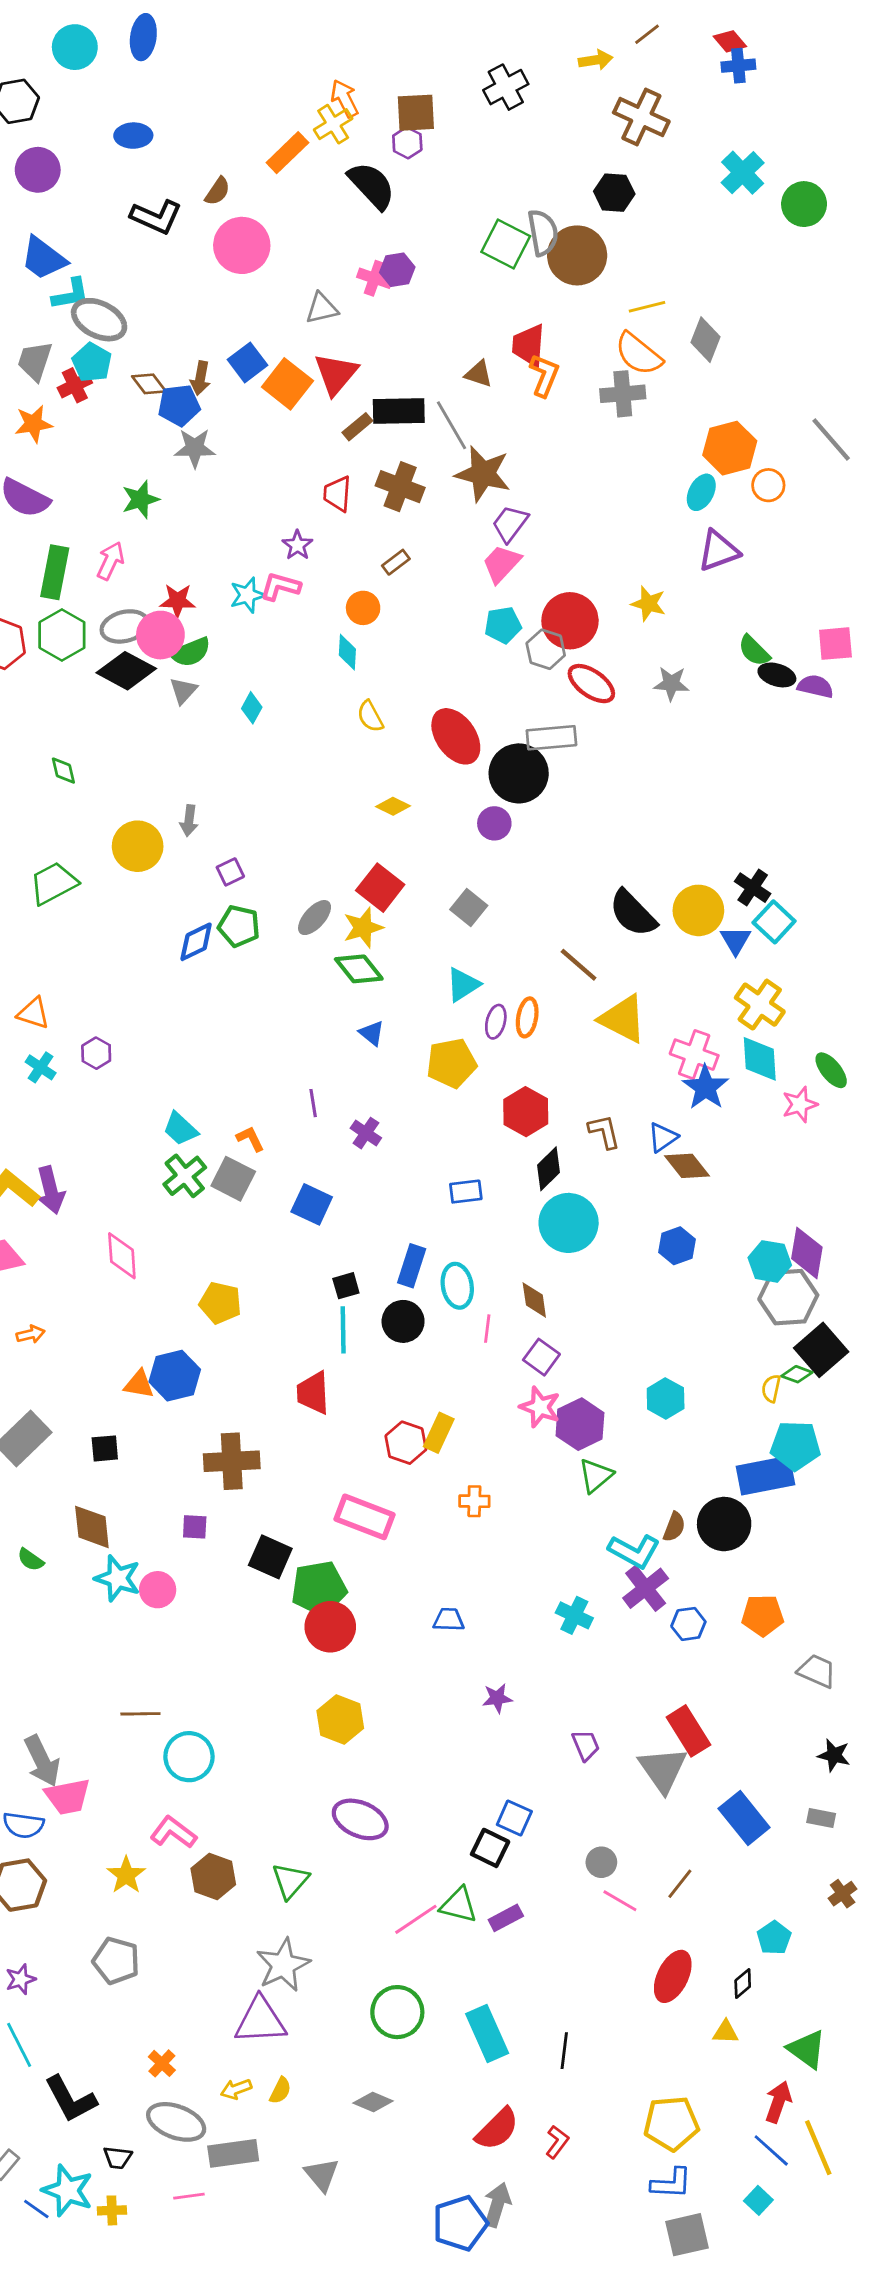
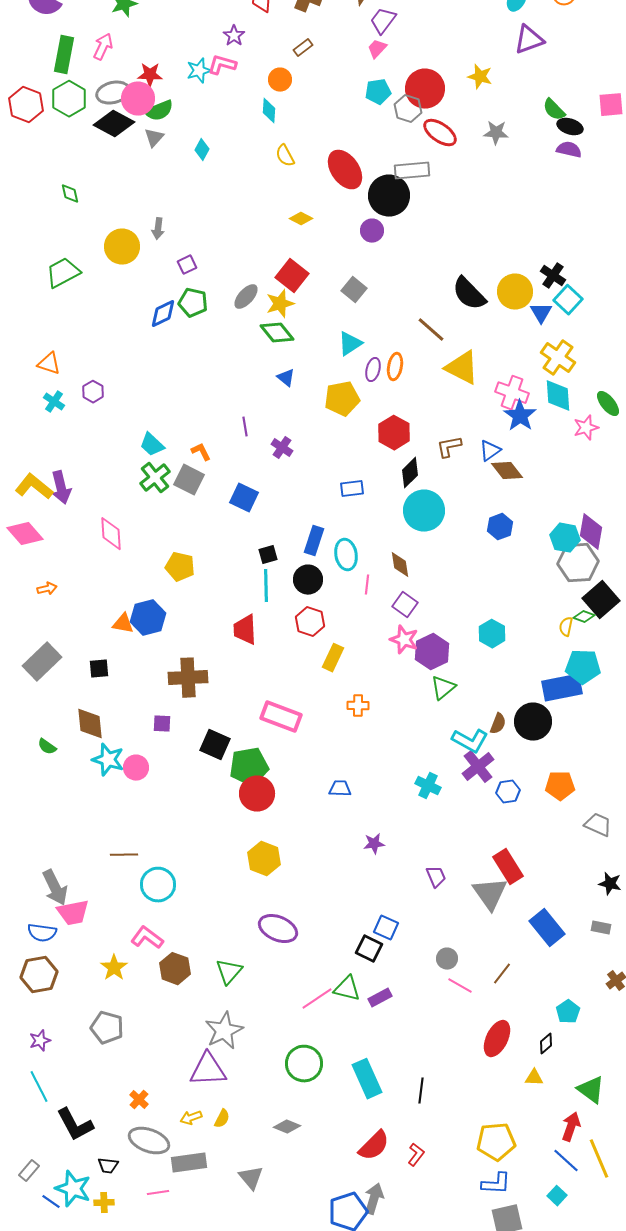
pink trapezoid: (501, 564) -> (377, 49), size x0.7
purple semicircle: (815, 686) -> (569, 150), moved
brown L-shape: (604, 1132) -> (449, 447), turned -88
red hexagon: (406, 1443) -> (310, 622), moved

